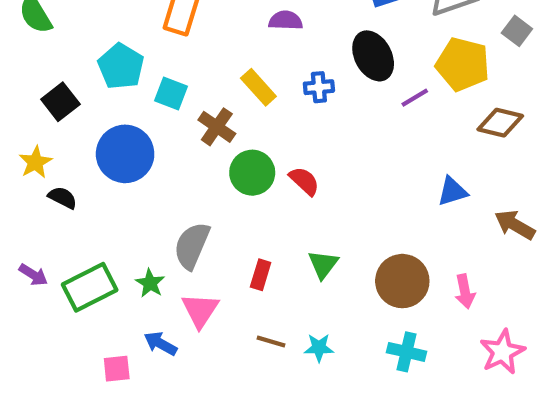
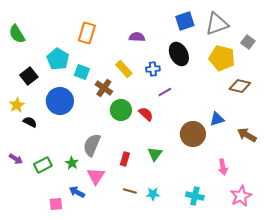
purple line: (415, 98) -> (165, 92), moved
brown circle: (402, 281) -> (193, 134), moved
green rectangle: (90, 287) -> (43, 165), size x0.7

